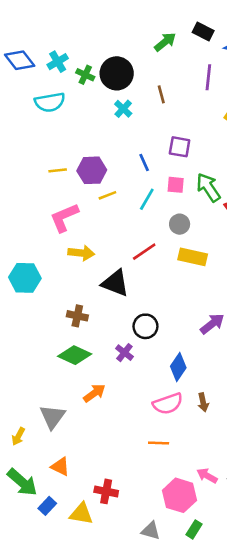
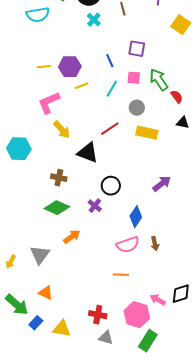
yellow arrow: (81, 253) -> (62, 130), turned 42
yellow arrow: (18, 436) -> (11, 262), moved
red cross: (106, 491) -> (98, 315), moved
green rectangle: (194, 529) -> (148, 341), size x1.5
gray triangle: (151, 531) -> (106, 338), moved

